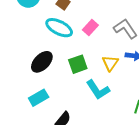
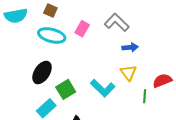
yellow triangle: (110, 63) -> (128, 73), moved
green square: (78, 64) -> (66, 89), moved

